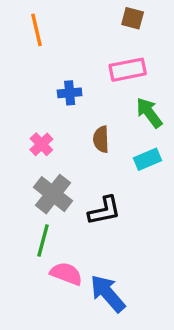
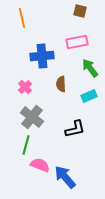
blue cross: (70, 93) -> (42, 56), size x1.6
black L-shape: (104, 211) -> (75, 129), moved

